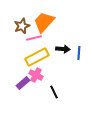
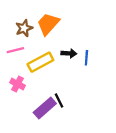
pink line: (34, 38) -> (15, 50), moved
pink cross: (36, 75) -> (18, 84), moved
purple rectangle: (23, 83) -> (45, 108), moved, size x1.5

